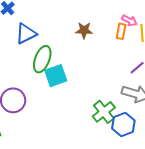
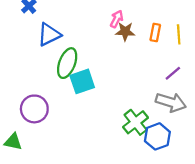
pink arrow: (129, 21) -> (117, 19), moved, turned -91
brown star: (84, 30) -> (125, 32), moved

